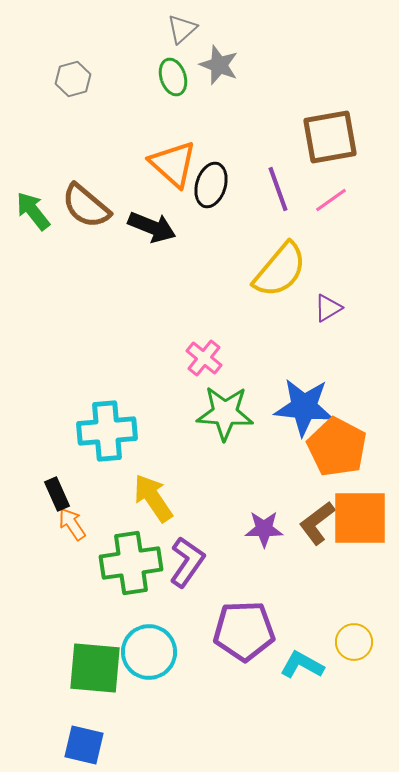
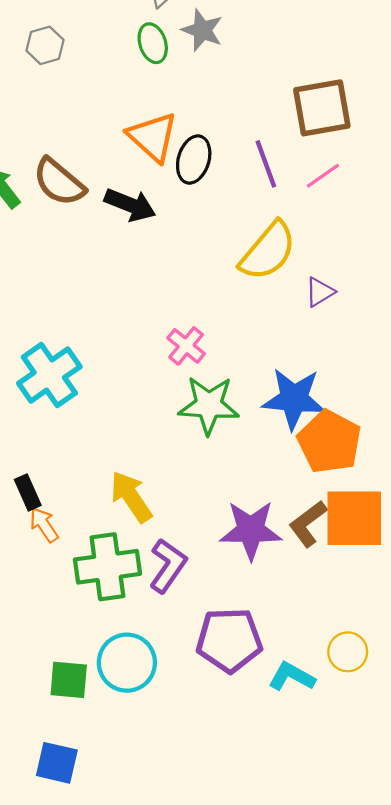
cyan cross: (107, 431) -> (49, 375), moved, turned -30
purple star: (264, 529) -> (251, 530), size x1.5
green square: (95, 668) -> (69, 680), size x0.7

